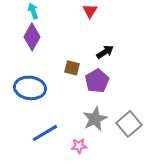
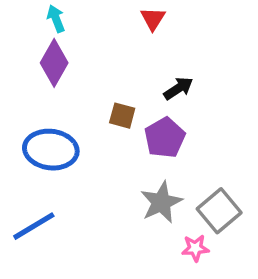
blue line: (45, 133) -> (34, 226), moved
pink star: (79, 146) -> (195, 248), moved

